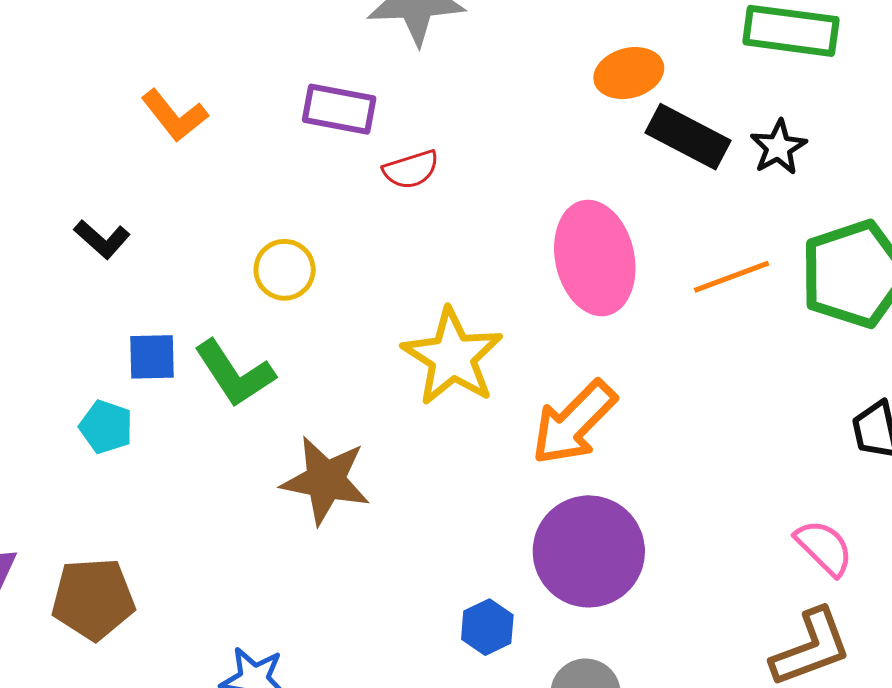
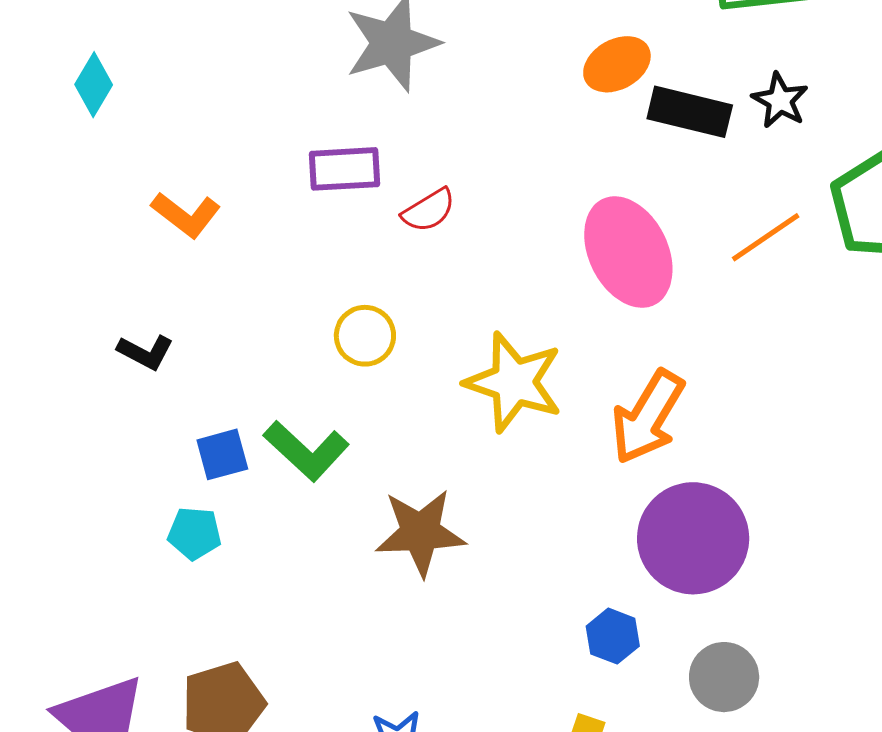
yellow circle: (285, 270) -> (365, 336), moved

